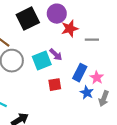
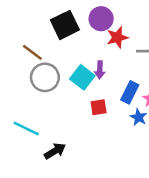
purple arrow: (56, 55) -> (100, 70), turned 48
cyan square: (42, 61) -> (82, 77), turned -30

